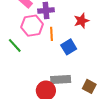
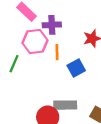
green line: (15, 45) -> (14, 64), turned 63

